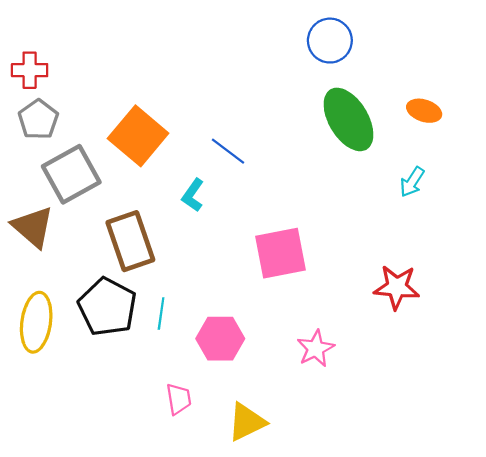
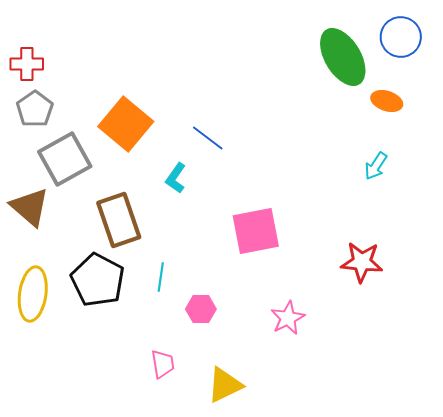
blue circle: (330, 41) -> (401, 37), moved
green ellipse: (348, 119) -> (343, 57), moved
cyan line: (161, 313) -> (161, 277), moved
pink hexagon: (220, 339) -> (201, 309), size x0.7

